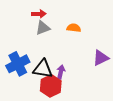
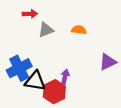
red arrow: (39, 14) -> (30, 14), moved
black triangle: (43, 69) -> (35, 81), moved

